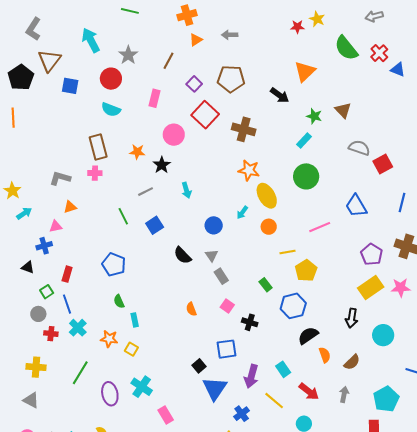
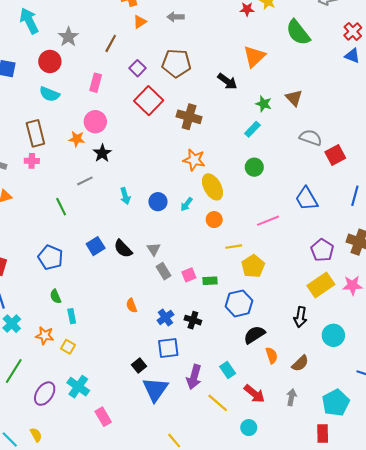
red cross: (379, 53) -> (353, 31), moved
pink circle: (174, 135) -> (95, 122), moved
green circle: (306, 176) -> (254, 167), size x0.7
cyan arrow: (186, 190) -> (125, 196), moved
blue square: (155, 225) -> (96, 246), moved
blue circle: (214, 225) -> (158, 202), moved
green rectangle: (266, 285) -> (210, 281), turned -56
pink square: (227, 306) -> (189, 275), moved, turned 32
purple ellipse: (110, 394) -> (45, 394), turned 45
blue cross: (242, 414) -> (165, 317), moved

